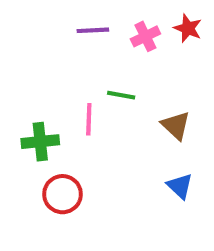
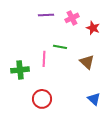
red star: (188, 28) -> (93, 28), moved
blue triangle: (180, 186) -> (94, 99), moved
red circle: (63, 194) -> (42, 99), moved

